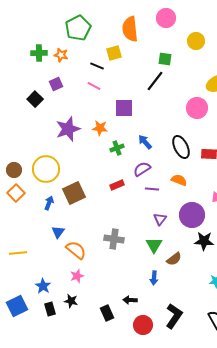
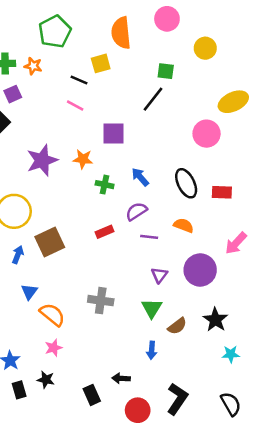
purple square: (56, 84) -> (13, 94), moved
green cross: (117, 148) -> (105, 185), turned 32
black star: (204, 241) -> (215, 320), moved, turned 30

